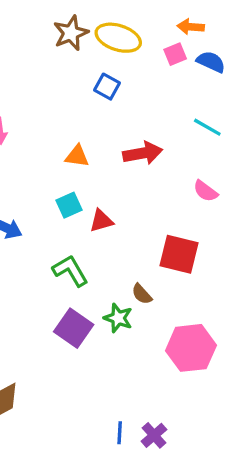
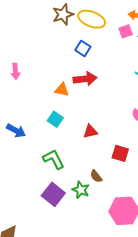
red arrow: (143, 153) -> (85, 79), moved
cyan square: (69, 205) -> (55, 119), turned -35
red triangle: (101, 221) -> (90, 131), moved
red square: (179, 254) -> (120, 153), size x0.7

